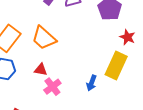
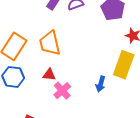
orange trapezoid: (44, 38) -> (50, 43), turned 40

